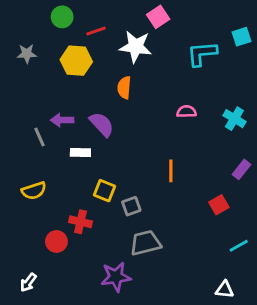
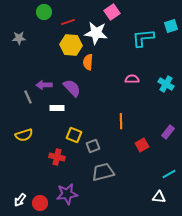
yellow hexagon: (76, 61) -> (71, 45), moved
purple rectangle: (242, 169) -> (168, 132), moved
red square: (219, 205) -> (142, 145), moved
red circle: (56, 241) -> (40, 203), moved
purple star: (116, 277) -> (67, 194), moved
white triangle: (225, 290) -> (159, 197), moved

